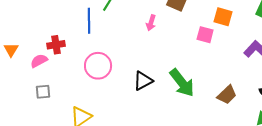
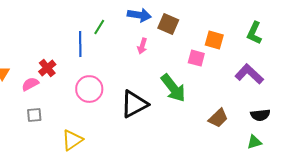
red cross: (56, 45) -> (47, 68), turned -30
black triangle: (143, 81) -> (134, 104), size x1.4
green arrow: (182, 83) -> (173, 88), moved

